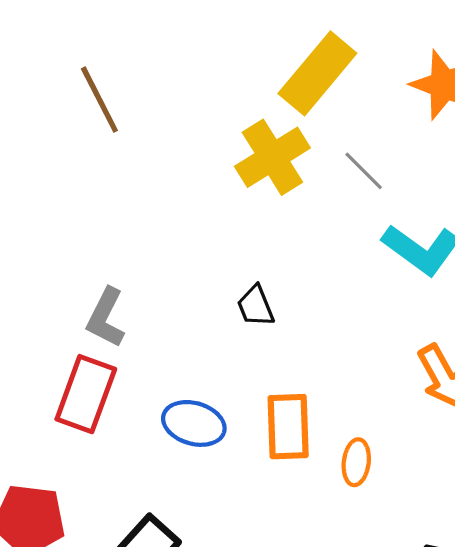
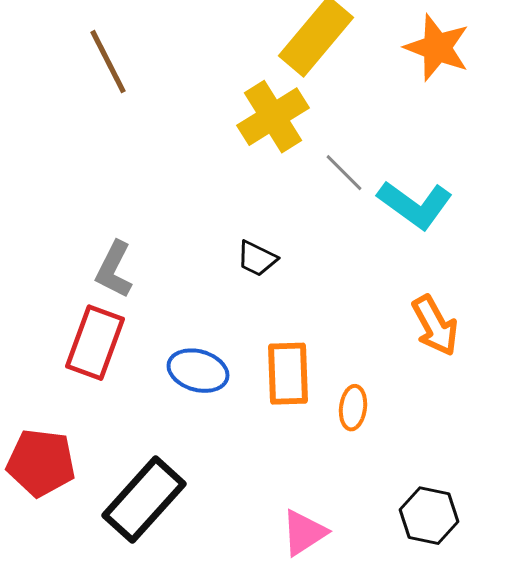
gray line: (364, 171) -> (344, 173), moved
black trapezoid: (256, 306) -> (257, 259), turned -42

